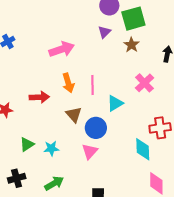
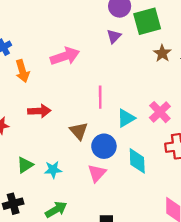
brown star: (131, 45) -> (162, 53), moved
orange arrow: (68, 83) -> (22, 71), moved
pink cross: (144, 83) -> (160, 112), moved
cyan diamond: (143, 149) -> (137, 161), moved

